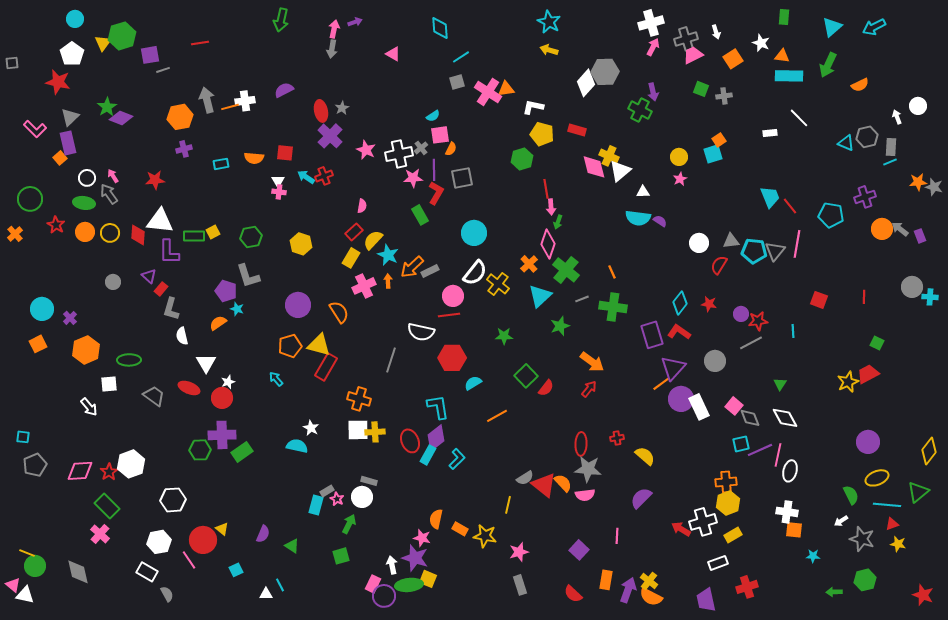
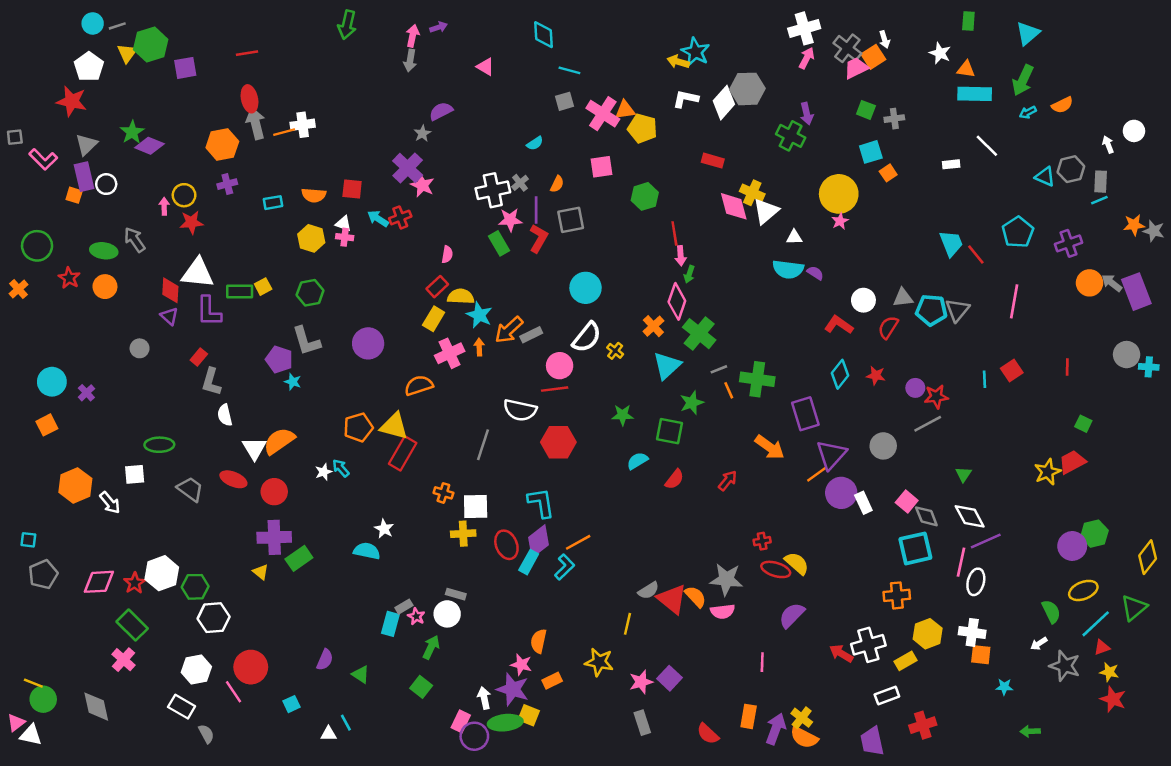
cyan star: (549, 22) -> (695, 52), moved
cyan arrow: (874, 27) -> (1028, 112), moved, size x0.6
gray cross: (686, 39) -> (847, 48), turned -35
cyan line: (461, 57) -> (569, 70), turned 48
orange square: (733, 59) -> (873, 57), moved
gray square: (12, 63) -> (15, 137), moved
gray line: (163, 70) -> (117, 26), moved
purple semicircle: (284, 90) -> (441, 111), moved
white L-shape: (533, 107) -> (686, 99), moved
red ellipse: (321, 111) -> (249, 99), moved
yellow pentagon: (542, 134) -> (642, 128), moved
pink square: (440, 135) -> (602, 167), moved
pink star: (366, 150) -> (422, 185), moved
cyan square: (713, 154) -> (871, 152), moved
yellow circle: (679, 157) -> (839, 194), size x1.8
orange square: (60, 158) -> (74, 195), turned -32
pink arrow: (113, 176) -> (164, 206), moved, turned 32
white circle: (87, 178) -> (106, 184), moved
white triangle: (278, 181) -> (343, 224), turned -40
green rectangle: (420, 215) -> (499, 243), moved
cyan pentagon: (831, 215) -> (1018, 232), moved, turned 30
yellow circle: (110, 233) -> (184, 195), moved
purple rectangle: (920, 236) -> (1136, 292), size x2.0
yellow semicircle: (373, 240) -> (461, 296), turned 50
yellow hexagon: (301, 244) -> (311, 238), moved
pink line: (797, 244) -> (1014, 301), moved
orange line: (612, 272) -> (729, 390), moved
purple triangle: (149, 276) -> (169, 316), moved
yellow cross: (498, 284) -> (615, 351), size x0.6
red square: (819, 300) -> (1012, 371), turned 36
purple circle: (298, 305) -> (368, 343), moved
orange semicircle: (339, 312) -> (419, 385), turned -75
orange semicircle: (218, 323) -> (279, 441), moved, size x1.5
cyan line: (793, 331) -> (985, 379), moved
red L-shape: (679, 332) -> (839, 325), moved
orange hexagon: (86, 350) -> (75, 485), moved
orange arrow: (592, 362) -> (770, 447), moved
green square: (526, 376) -> (670, 431), moved, turned -35
white star: (228, 382) -> (324, 472), moved
cyan semicircle: (473, 383) -> (637, 461), moved
orange cross: (359, 399) -> (443, 493), size x0.7
white rectangle: (699, 407) -> (863, 503), size x0.7
orange line: (497, 416) -> (578, 542), moved
white square: (358, 430) -> (476, 506), moved
red ellipse: (581, 444) -> (776, 569), moved, turned -75
cyan square: (741, 444) -> (915, 548), size x1.6
green hexagon: (200, 450) -> (195, 587), moved
purple line: (760, 450) -> (986, 541), moved
yellow hexagon: (728, 503) -> (928, 634), moved
cyan line: (887, 505) -> (1096, 624), turned -48
yellow triangle: (222, 529) -> (261, 572), moved
orange rectangle: (460, 529) -> (552, 681), moved, turned -56
purple square: (579, 550) -> (670, 678), moved
green square: (341, 556) -> (421, 687), turned -36
green hexagon: (865, 580) -> (1094, 534), moved
pink triangle: (13, 585) -> (16, 723), turned 42
red star: (923, 595) -> (1113, 699), moved

